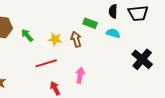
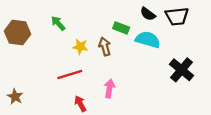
black semicircle: (113, 11) -> (148, 14), turned -56
cyan semicircle: (113, 33) -> (148, 40), size x1.5
green arrow: (27, 35) -> (58, 23), moved

